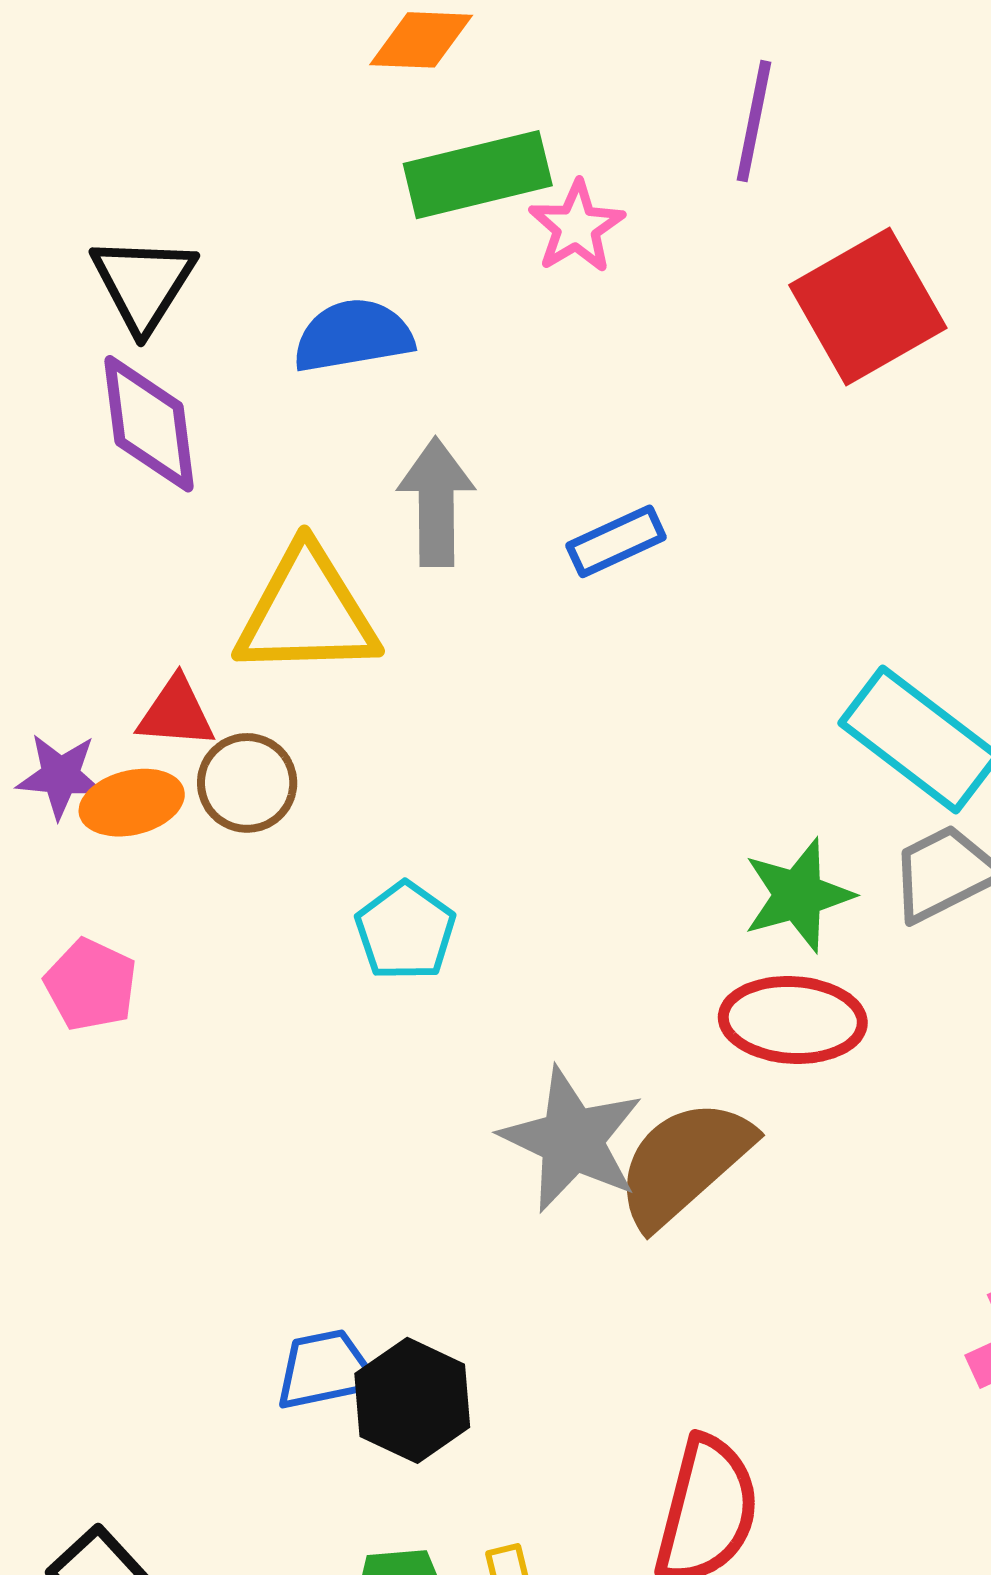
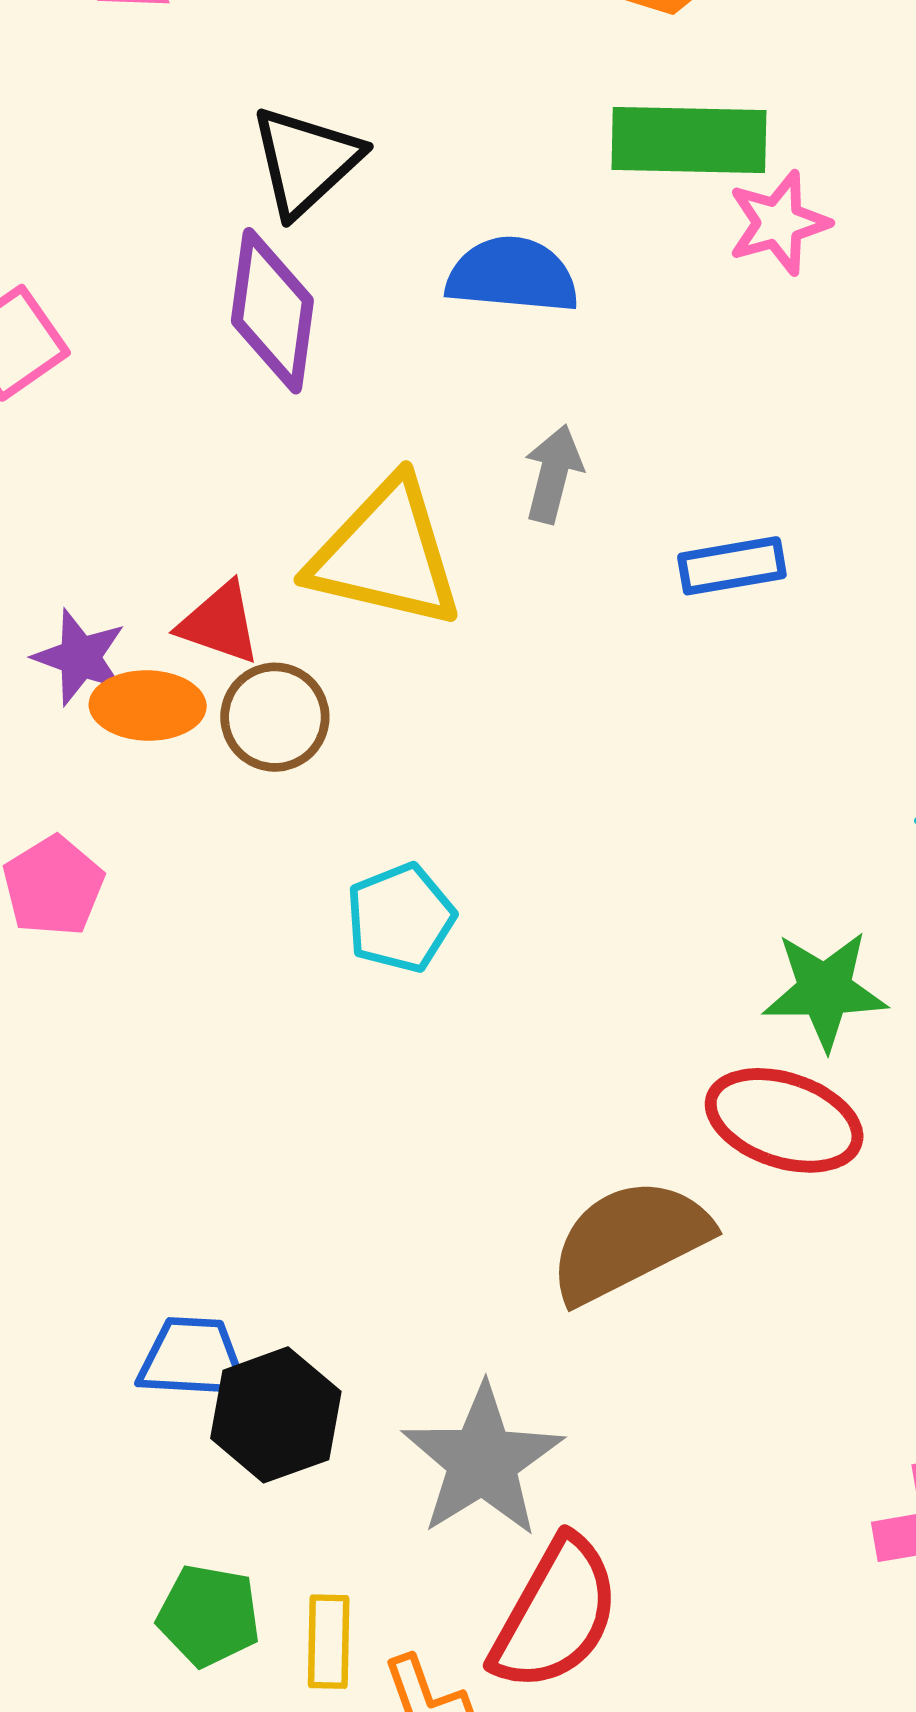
gray arrow: (436, 502) -> (553, 474), size x0.7
gray star: (572, 1140) -> (482, 1461), moved

